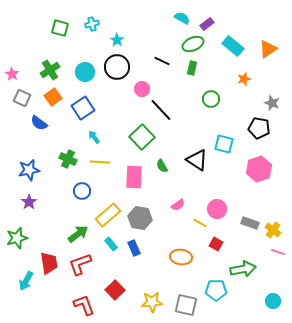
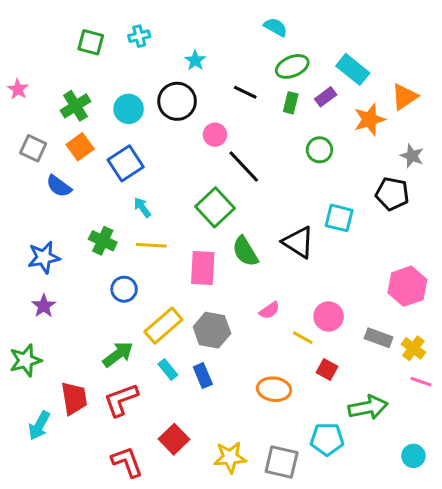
purple rectangle: (207, 24) -> (326, 97), moved
cyan star: (117, 40) -> (195, 60), moved
orange triangle: (268, 49) -> (404, 97), moved
pink star: (12, 74) -> (18, 89), moved
orange star: (244, 79) -> (369, 119), size x1.5
green semicircle: (162, 166) -> (245, 251), size x1.5
pink hexagon: (259, 169) -> (407, 286), moved

